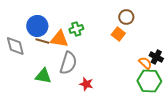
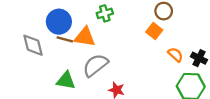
green cross: (76, 29) -> (105, 13), moved
gray semicircle: (68, 63) -> (95, 65), turned -145
orange semicircle: (145, 63) -> (175, 55), moved

